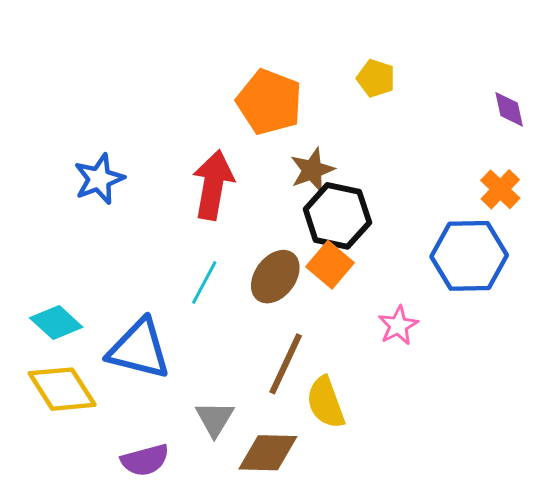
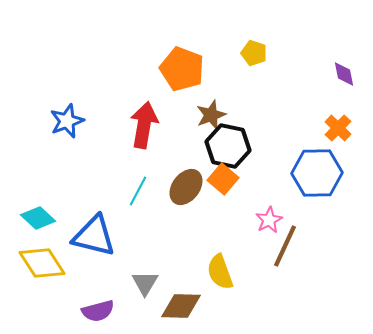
brown line: (286, 364) -> (285, 246), moved

